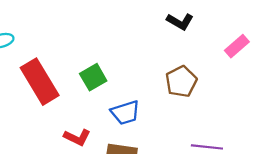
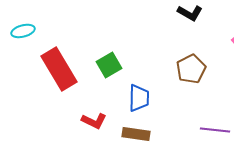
blue trapezoid: (125, 113) -> (139, 98), turned -72

